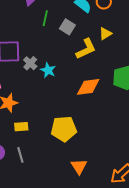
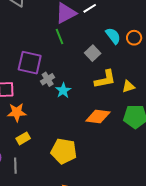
green line: (45, 18) -> (60, 36), moved, turned -49
yellow triangle: (105, 34) -> (128, 86), moved
yellow rectangle: (21, 127) -> (23, 138), turned -40

